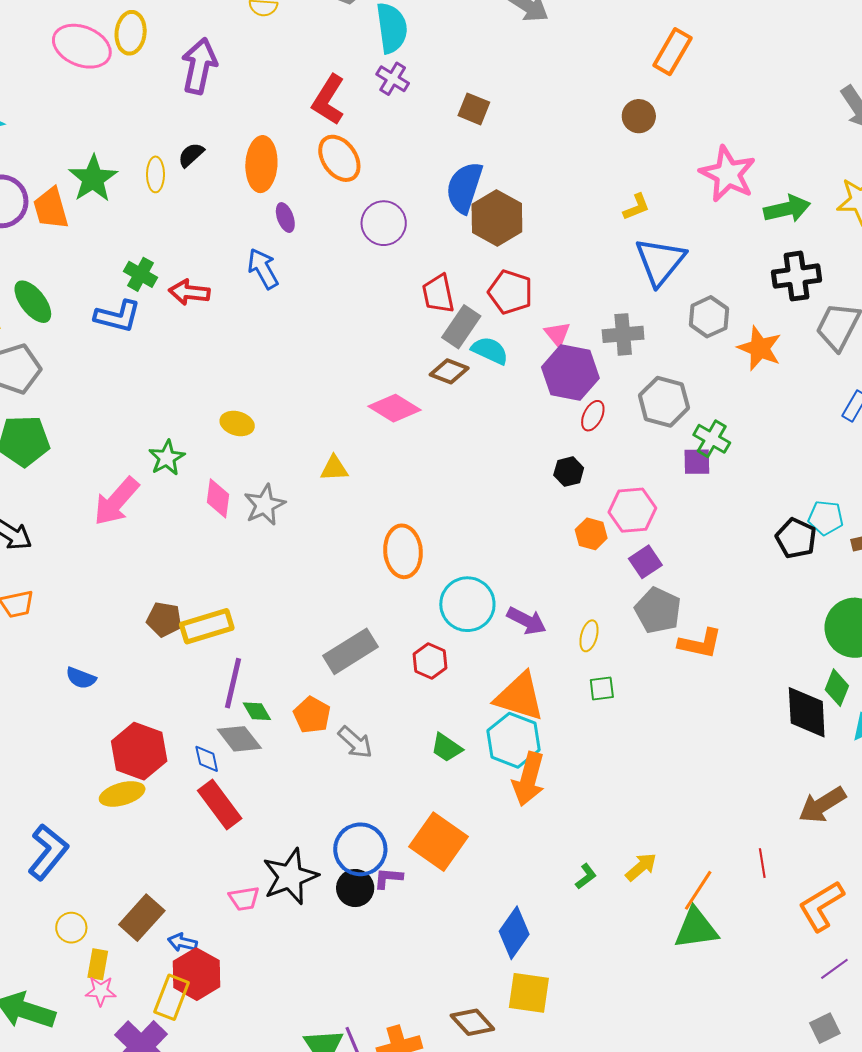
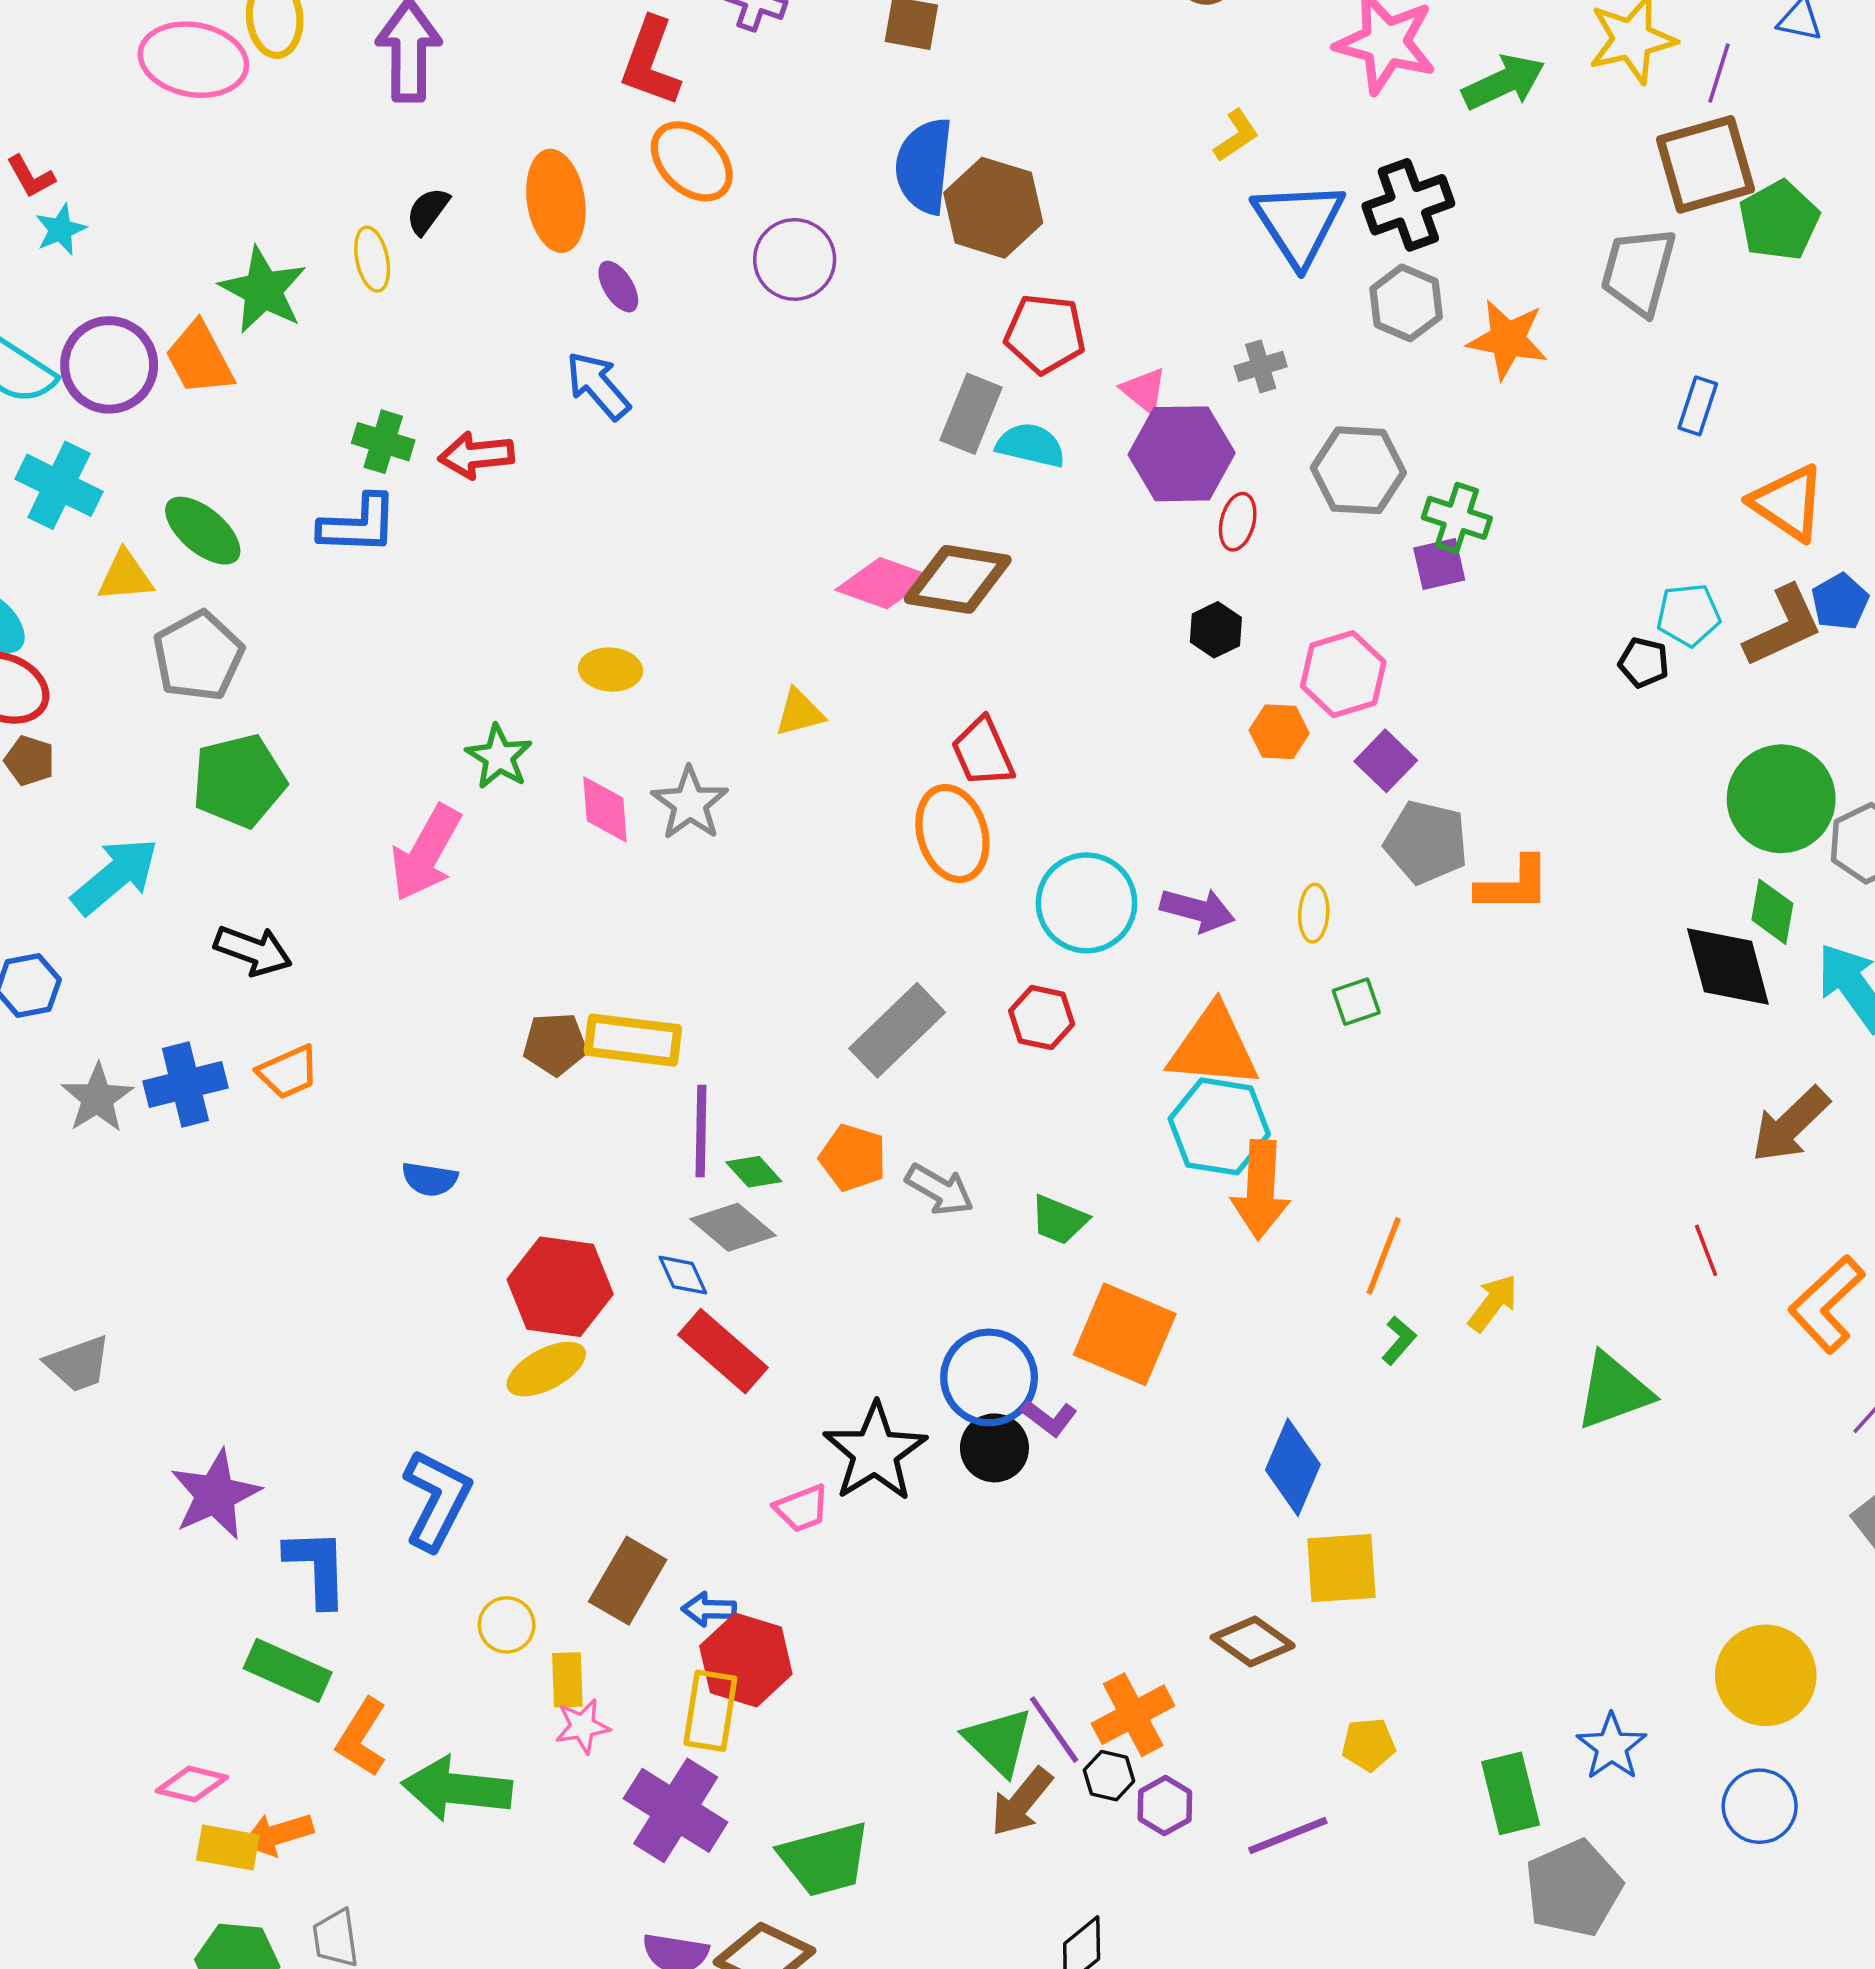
black cross: (796, 276) -> (1408, 205), moved
red trapezoid: (438, 294) -> (983, 752), moved
gray cross: (623, 334) -> (1261, 366), size x0.7
brown diamond: (449, 371) -> (958, 579), moved, size x1.5
black pentagon: (796, 538) -> (1644, 663), size x0.7
yellow rectangle: (207, 626) -> (633, 1040), turned 36
green trapezoid: (446, 748) -> (1059, 1220), moved
purple L-shape: (388, 878) -> (1049, 1418), turned -136
orange line: (698, 890) -> (1384, 1256), moved

